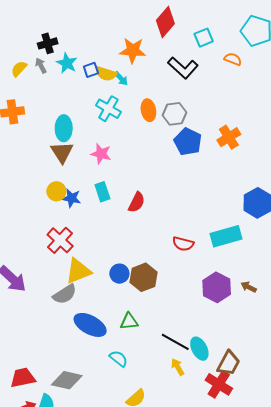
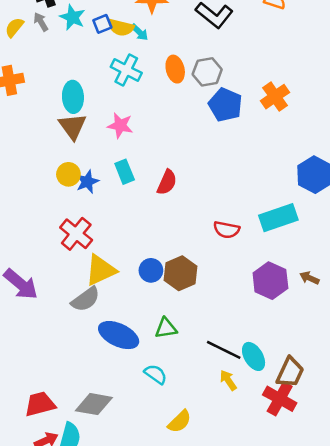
blue star: (72, 198) -> (87, 182), turned -30

